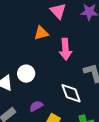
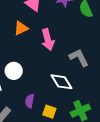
purple semicircle: (36, 106) -> (30, 101), turned -40

